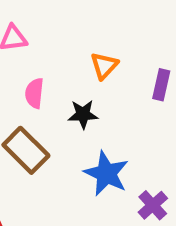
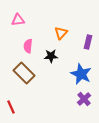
blue star: (106, 174) -> (81, 74), moved

